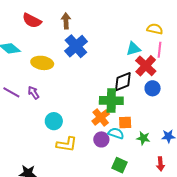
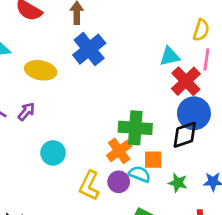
yellow semicircle: (155, 29) -> (201, 30), turned 91
black diamond: (123, 82) -> (185, 135), moved
blue circle: (153, 88) -> (194, 113), size x1.5
purple arrow: (33, 93) -> (26, 112), turned 72
yellow L-shape: (67, 144) -> (89, 186), moved, turned 105

